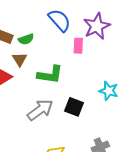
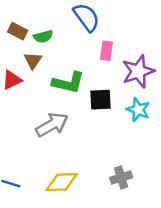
purple star: (97, 26) -> (138, 71), moved
black square: (74, 107) -> (101, 100), moved, turned -30

